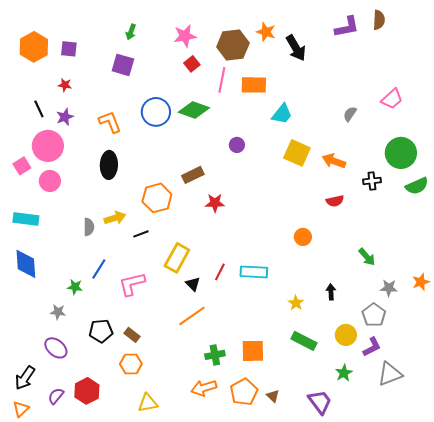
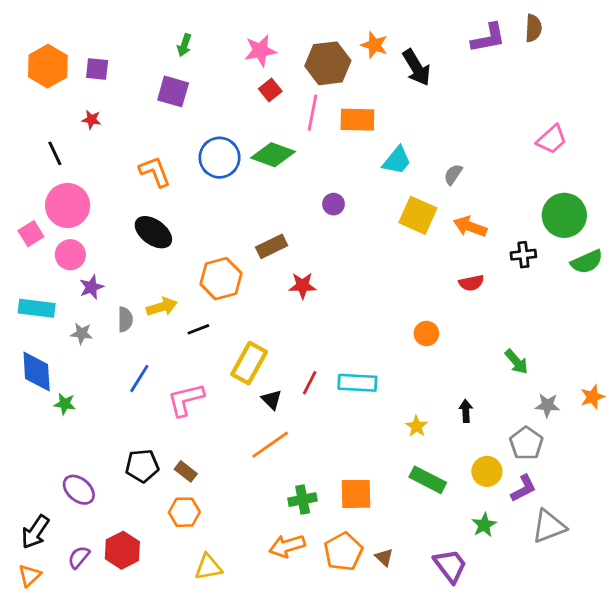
gray semicircle: (350, 114) -> (453, 174), moved
purple star: (65, 117) -> (91, 287), moved
black ellipse: (109, 165) -> (153, 232), turned -56
green star: (75, 287) -> (65, 404), moved
gray star: (58, 312) -> (82, 334), moved

